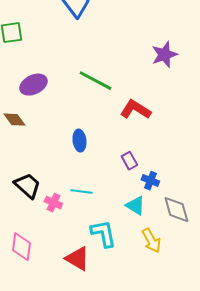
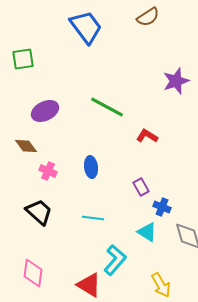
red L-shape: (135, 110) -> (147, 136), size x0.7
pink cross: (53, 203) -> (48, 171), moved
cyan L-shape: (103, 234) -> (115, 260), turned 52
yellow arrow: (151, 241) -> (161, 285), moved

